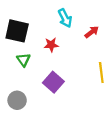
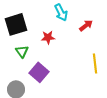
black square: (17, 31) -> (16, 24), turned -30
purple square: (53, 82) -> (39, 72), moved

